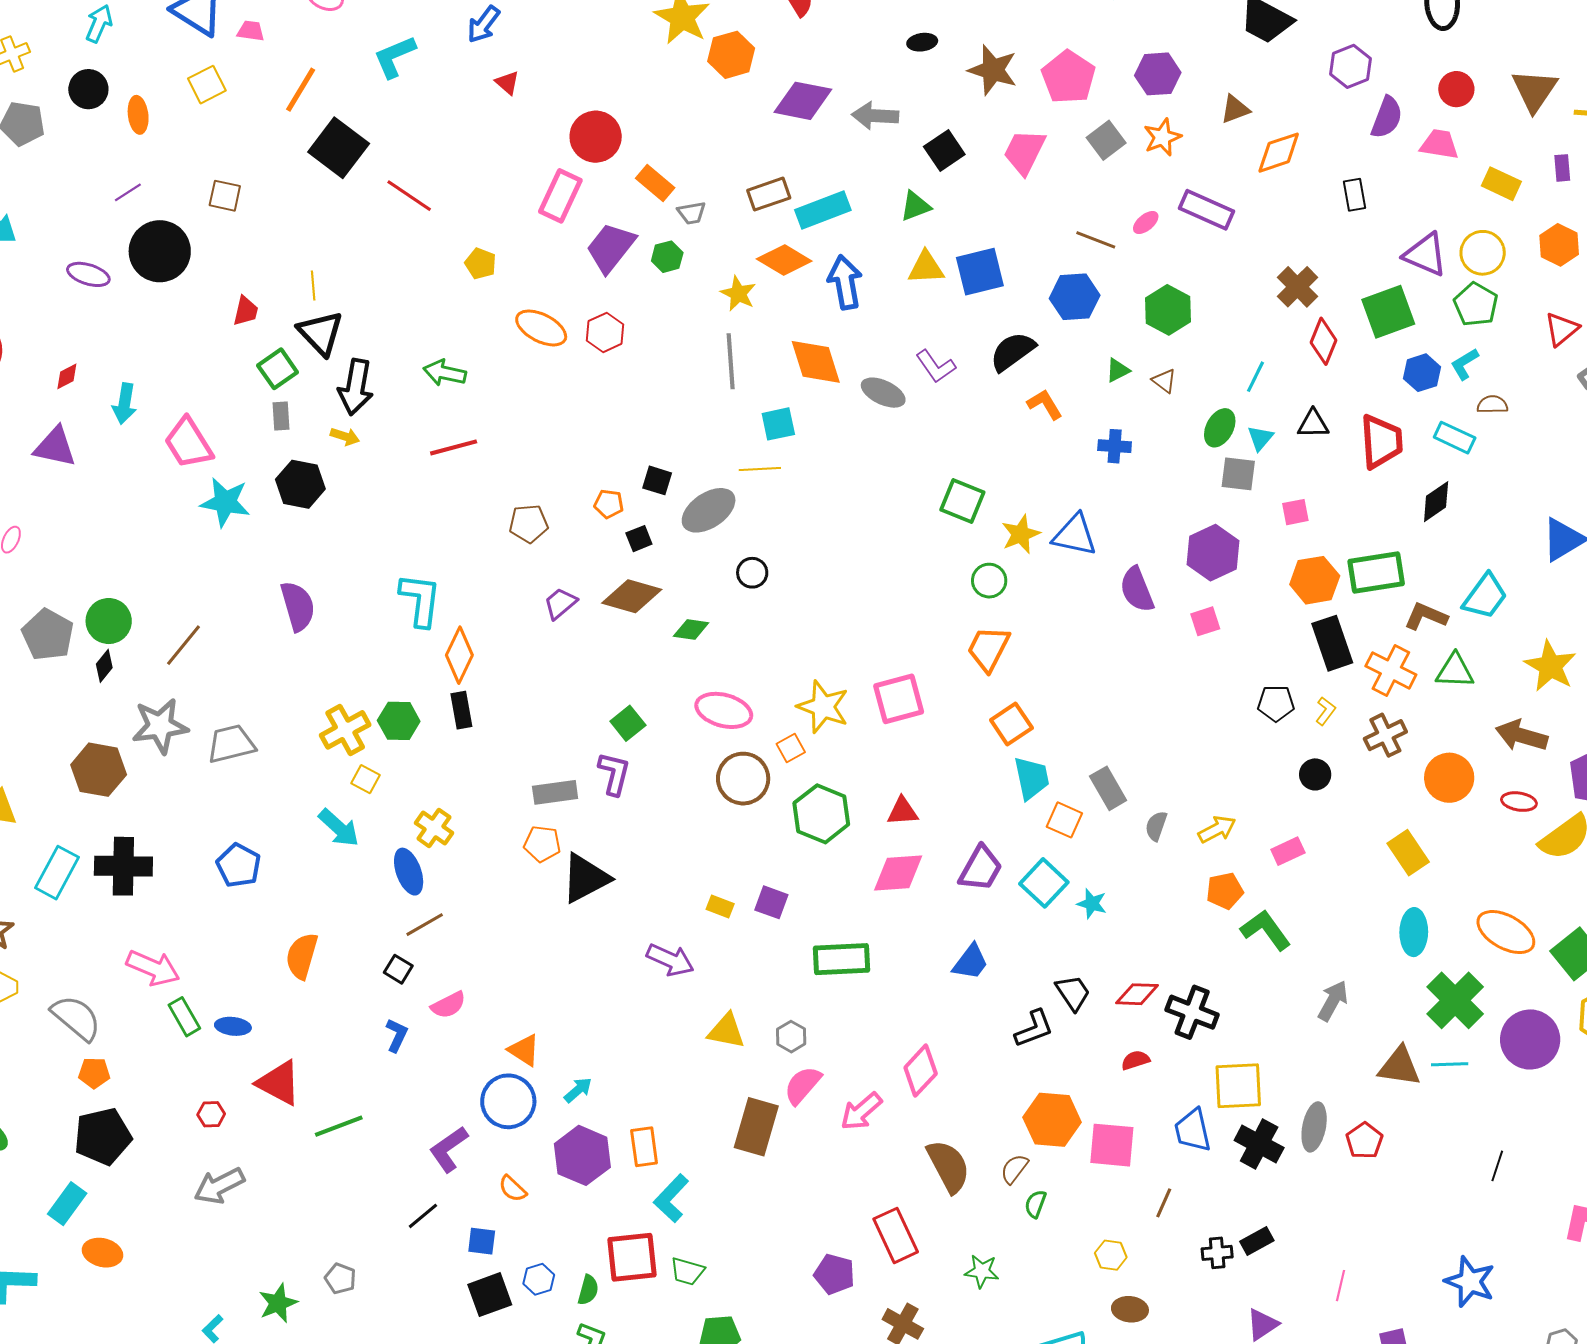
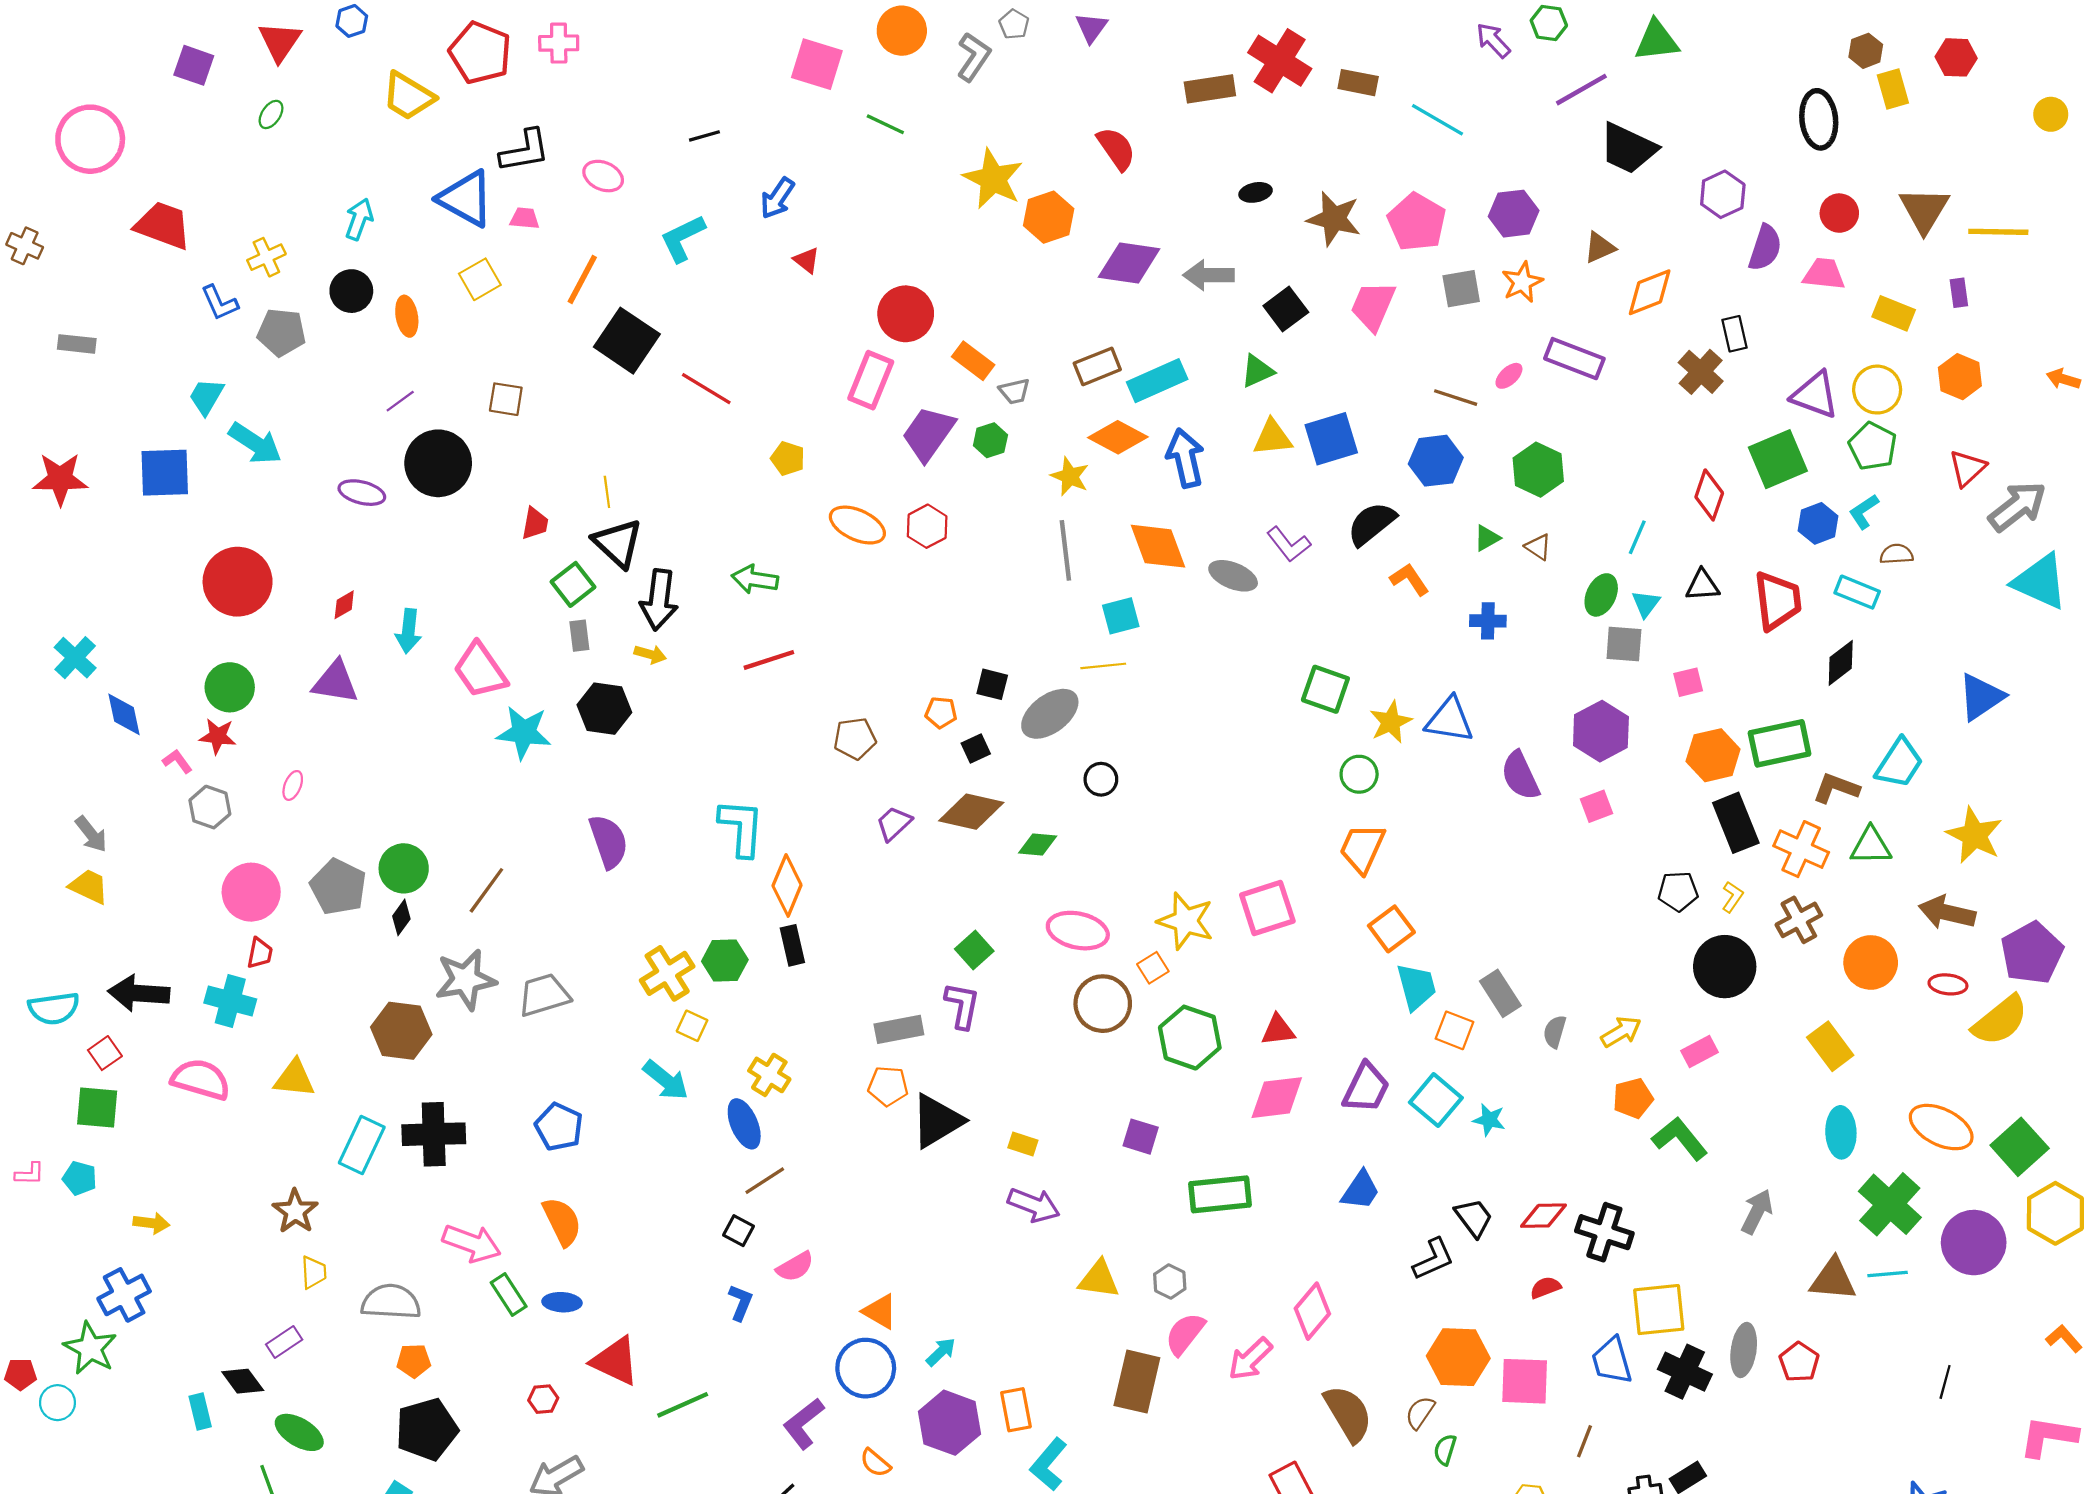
gray square: (1106, 140) -> (1461, 289), turned 30
brown cross: (1297, 287) -> (1701, 372), moved
black circle: (1315, 774) -> (1725, 967), size x1.8
yellow rectangle: (720, 906) -> (1023, 1144), moved
orange semicircle: (302, 956) -> (562, 1222), moved, turned 141
gray semicircle: (76, 1018) -> (391, 1302), turned -34

